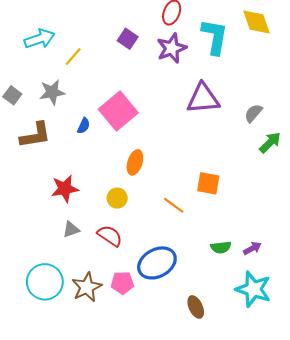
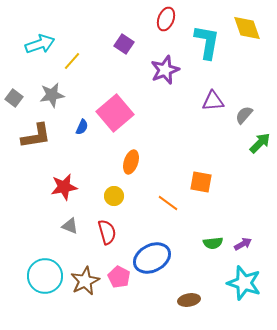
purple star: (172, 48) -> (165, 70), moved
purple triangle: (203, 98) -> (213, 101), moved, size x0.7
gray triangle: (71, 229) -> (70, 226), turned 42
red semicircle: (110, 236) -> (107, 232), turned 40
pink pentagon: (122, 283) -> (119, 277), turned 30
brown ellipse: (196, 307) -> (189, 300), turned -75

